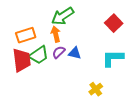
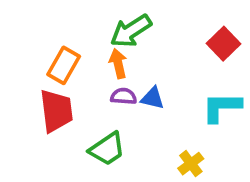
orange rectangle: (26, 35) -> (64, 65), turned -42
purple semicircle: (59, 52) -> (124, 96), turned 48
green trapezoid: (39, 55) -> (107, 149), moved

